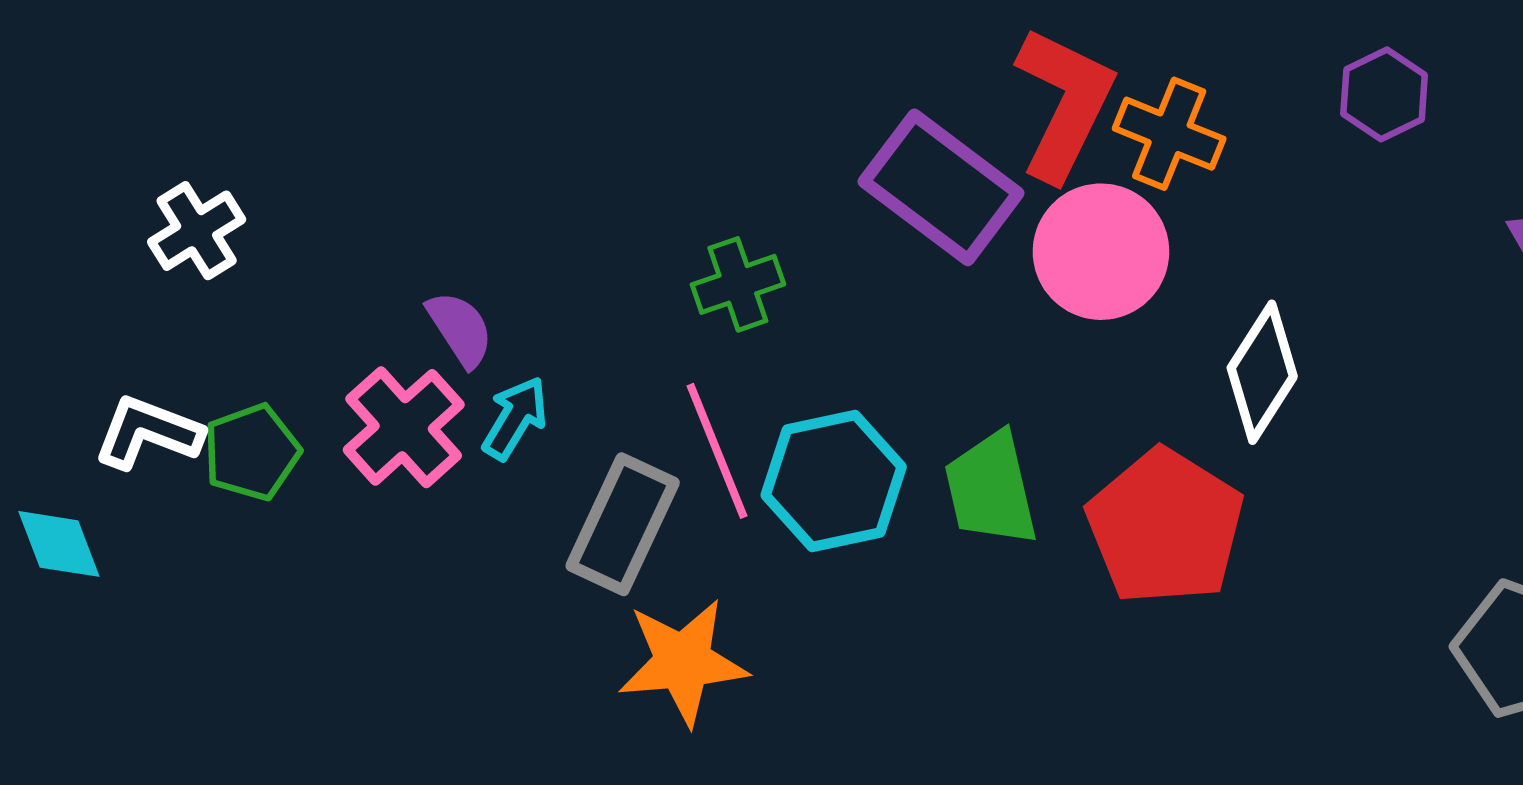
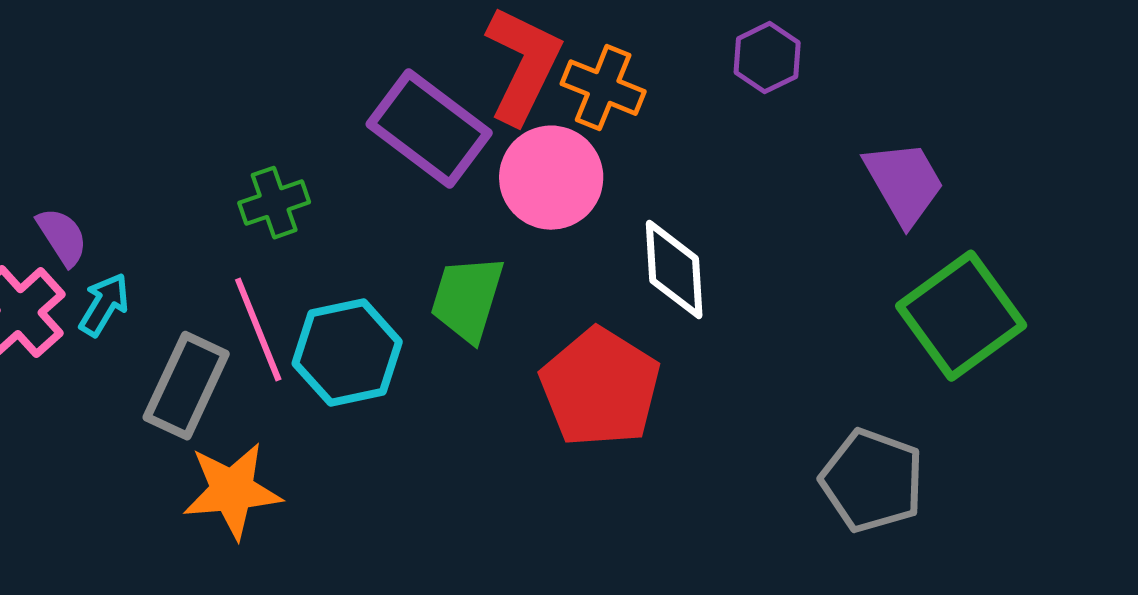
white diamond: (1262, 372) -> (674, 270), turned -36
green trapezoid: (991, 489) -> (467, 299), moved, turned 30

